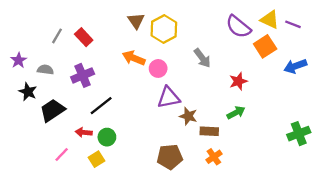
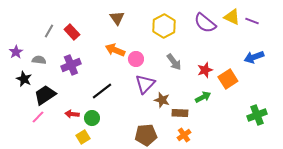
yellow hexagon: (164, 29) -> (164, 26), moved
orange square: (265, 46) -> (228, 79), moved
gray arrow: (202, 58) -> (174, 62), moved
purple triangle: (169, 98) -> (145, 84), turned -35
black line: (101, 106) -> (102, 91), moved
pink line: (62, 155) -> (38, 117), moved

